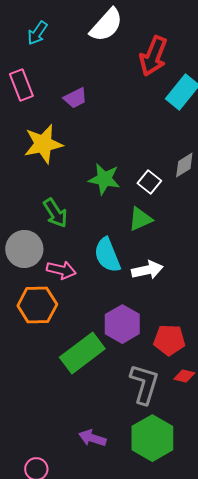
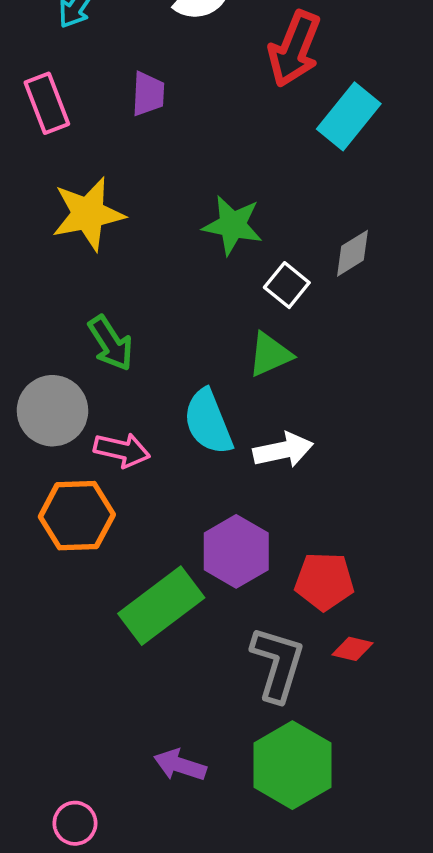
purple trapezoid: (75, 98) -> (148, 94), moved, turned -60
green star: (104, 179) -> (232, 225), moved

